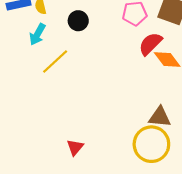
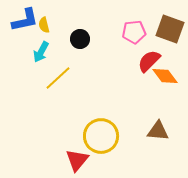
yellow circle: (151, 144) -> (101, 136), moved
red triangle: (75, 147) -> (77, 160), size x1.4

